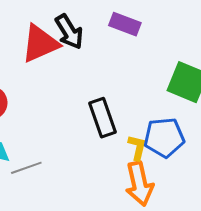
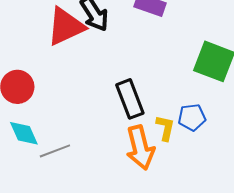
blue pentagon: (164, 138) -> (192, 117), size x0.7
orange arrow: (139, 184) -> (140, 148), moved

